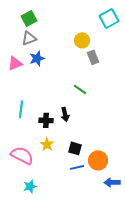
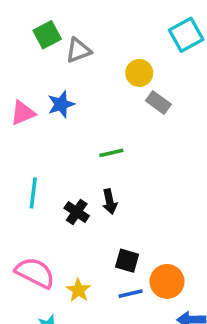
gray triangle: (29, 38) -> (78, 50), moved
gray rectangle: (93, 57) -> (158, 103), turned -32
green line: (80, 89) -> (111, 153), moved, turned -48
black cross: (46, 120) -> (77, 212), turned 32
yellow star: (47, 144) -> (78, 290), moved

